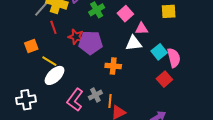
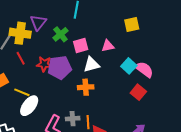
pink square: (125, 14) -> (81, 45), moved, turned 35
white triangle: (134, 43) -> (91, 65), moved
pink semicircle: (174, 58) -> (144, 69), turned -30
gray cross: (95, 95) -> (73, 119), turned 32

